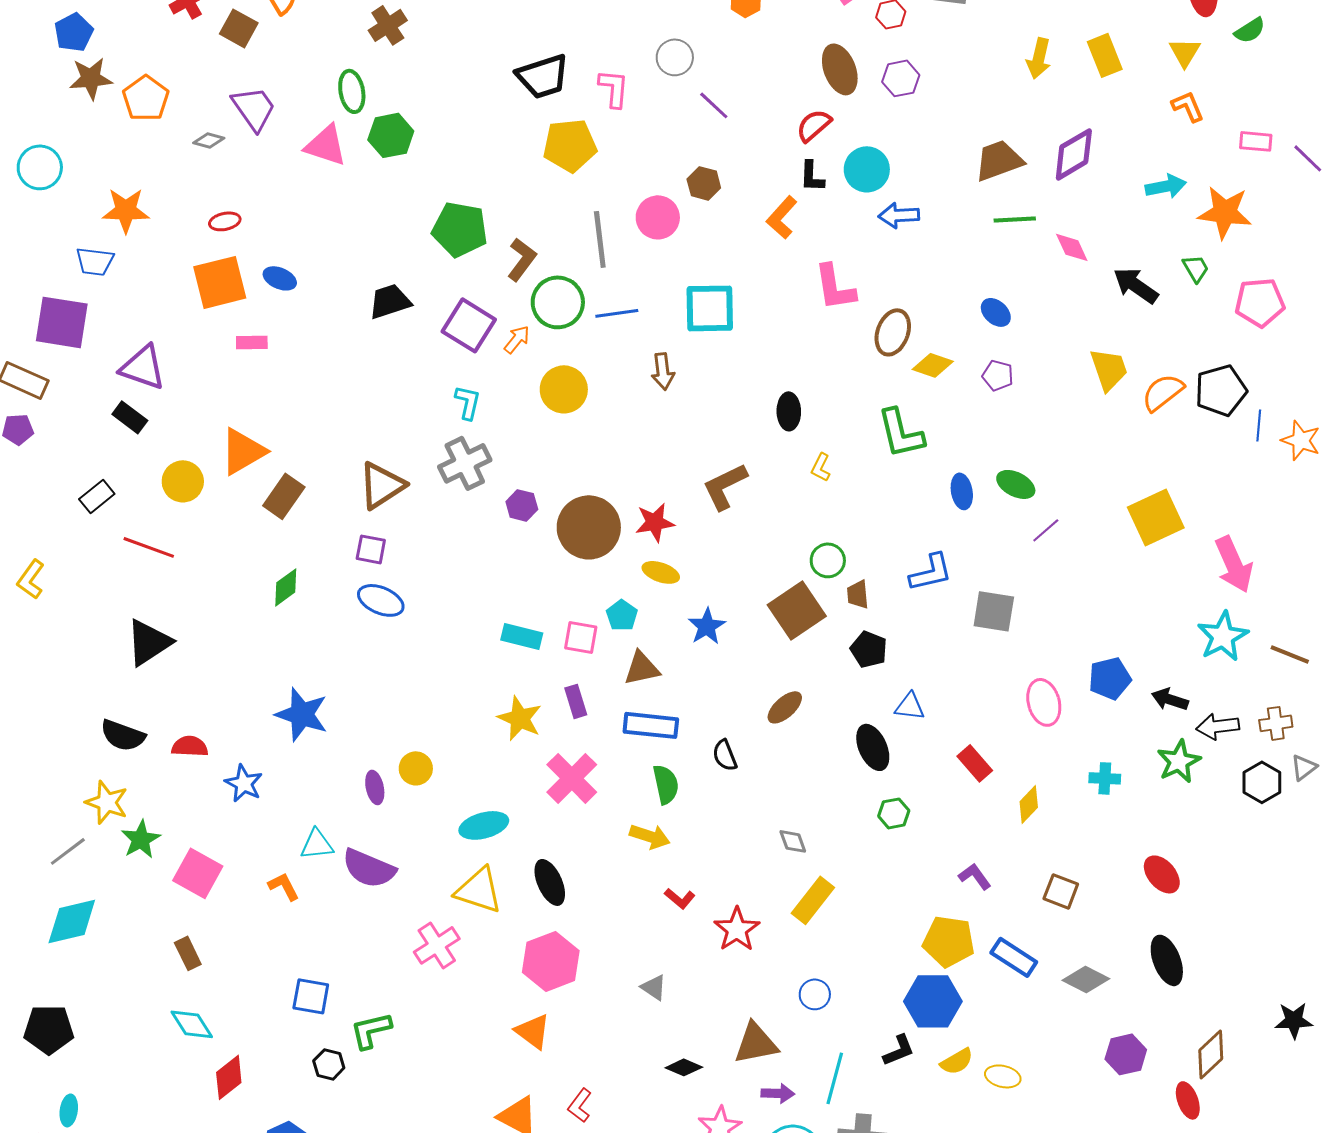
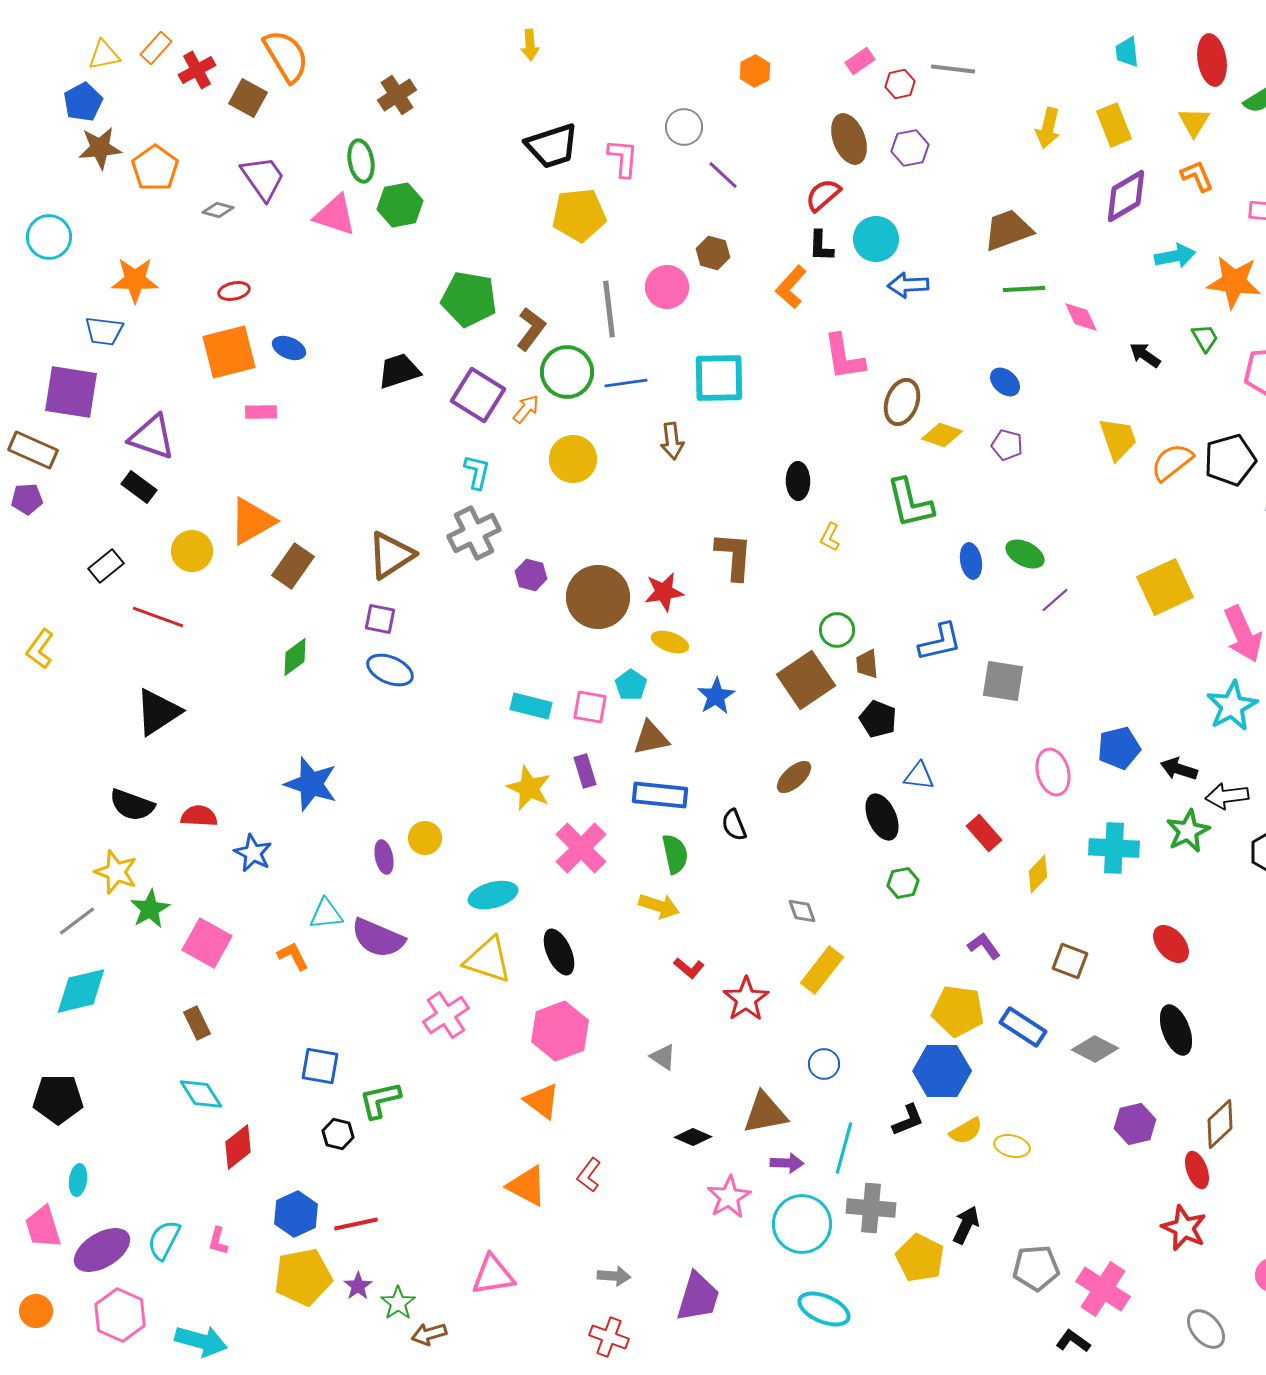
purple diamond: (1074, 154) -> (1126, 196), moved
black arrow: (1136, 285) -> (1145, 355), size x0.7
brown L-shape: (725, 486) -> (734, 556), turned 120
cyan cross: (1105, 778) -> (1114, 848), size x1.6

